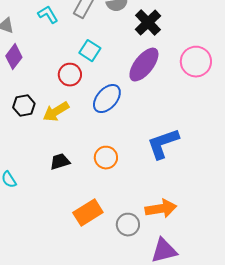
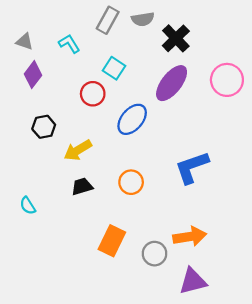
cyan L-shape: (48, 15) -> (69, 44), moved
yellow arrow: (56, 112) -> (78, 150), moved
orange rectangle: (88, 213) -> (112, 241), turned -32

